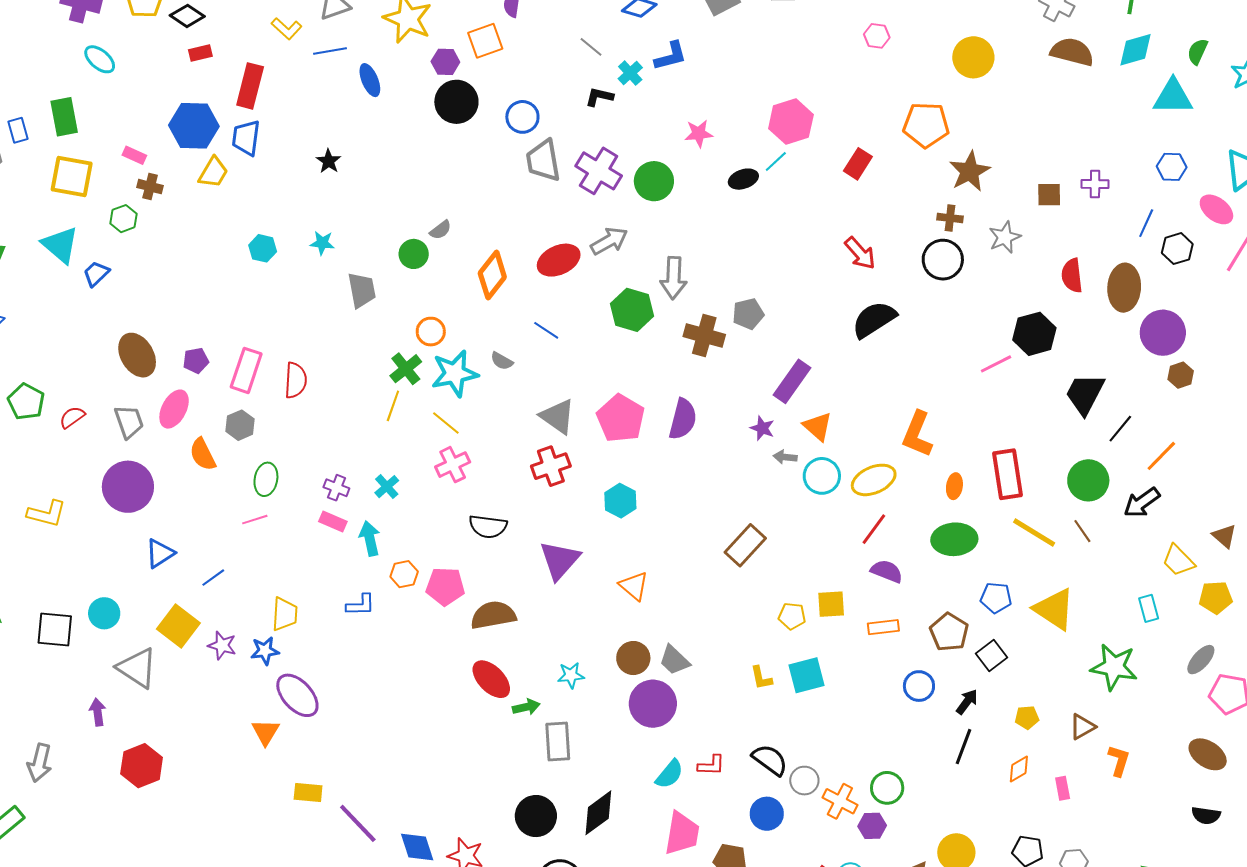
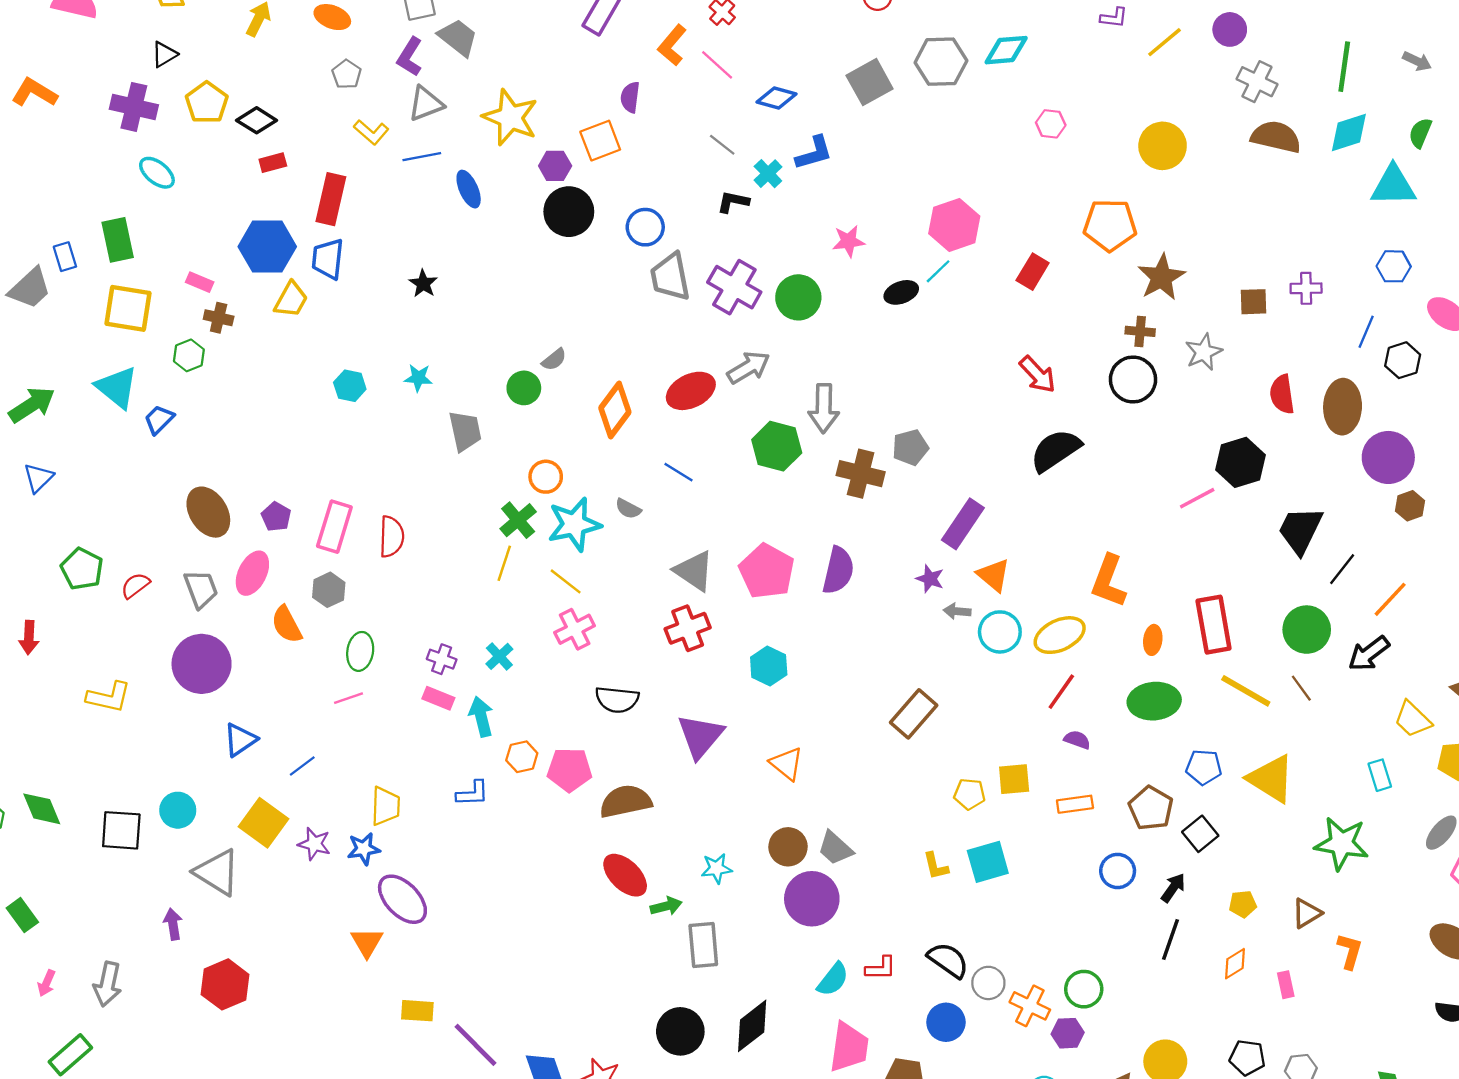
purple pentagon: (196, 361) -> (276, 517), turned -30
purple semicircle: (887, 571) -> (1077, 740), size x0.7

